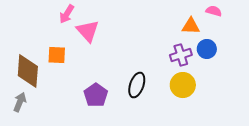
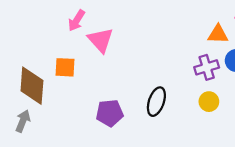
yellow circle: (183, 85) -> (209, 102), size x0.7
purple pentagon: (96, 95) -> (110, 113), turned 30

